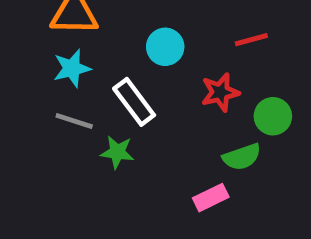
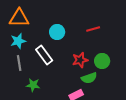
red star: (220, 92) -> (80, 60), moved
gray line: (74, 121) -> (19, 63), turned 63
green star: (117, 152) -> (33, 85), moved

